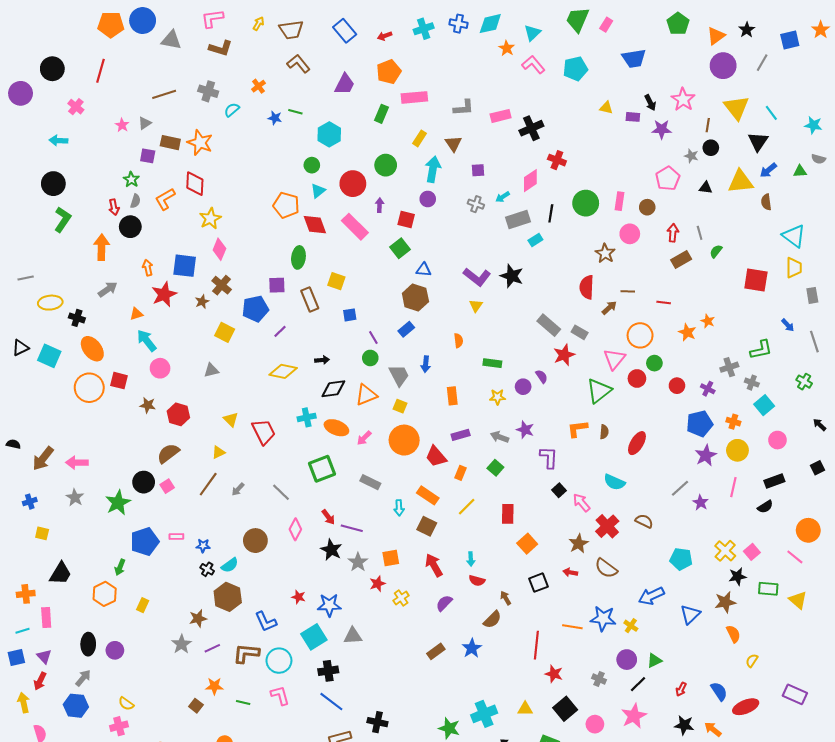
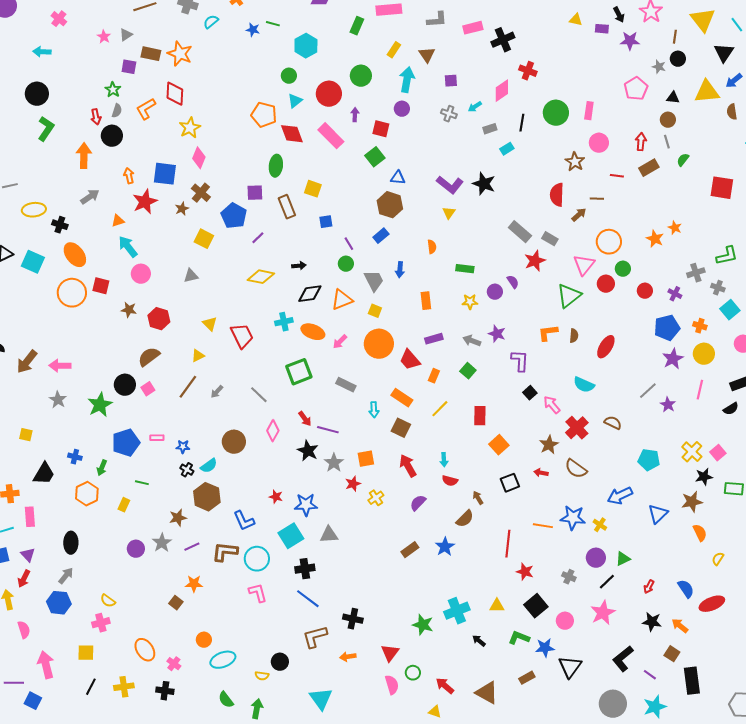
brown circle: (647, 207) -> (668, 120), moved
gray rectangle: (518, 220) -> (490, 129), size x0.6
red line: (664, 303) -> (617, 176), moved
blue pentagon: (255, 309) -> (234, 216), turned -30
blue cross: (30, 502) -> (75, 457), moved, turned 32
purple circle: (115, 650) -> (136, 549), moved
green line: (243, 703) -> (142, 483), moved

